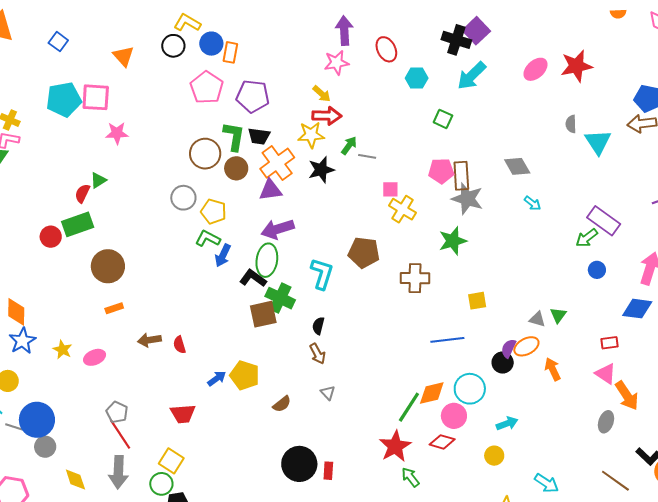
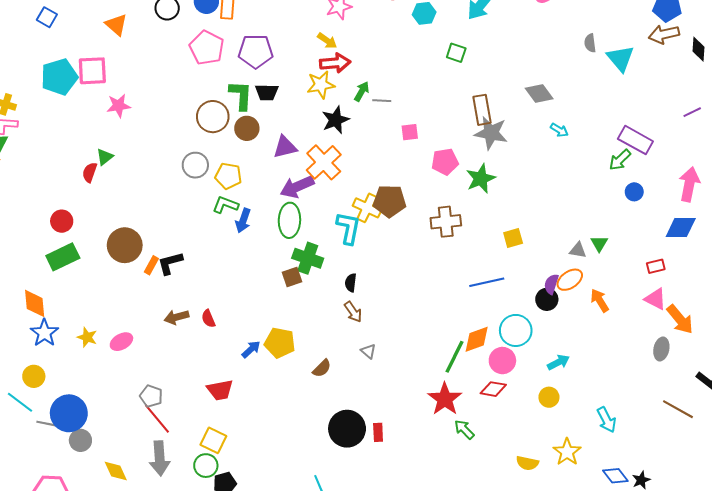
orange cross: (277, 163) -> (324, 162), moved
pink pentagon: (441, 171) -> (445, 162), moved
yellow cross: (403, 209) -> (367, 208), moved
green rectangle: (78, 224) -> (63, 257), moved
black L-shape: (253, 278) -> (170, 263), moved, turned -44
orange rectangle: (114, 308) -> (151, 265), moved, turned -36
brown square: (263, 314) -> (292, 277), size x0.7
cyan arrow: (546, 483) -> (607, 420), turned 35

